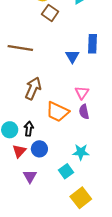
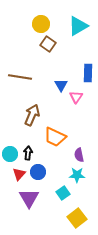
blue triangle: (72, 56) -> (61, 85), moved
pink triangle: (82, 93) -> (76, 97), moved
purple semicircle: (84, 112) -> (79, 155), moved
purple triangle: (30, 176) -> (29, 198), size x1.5

